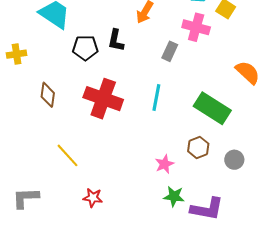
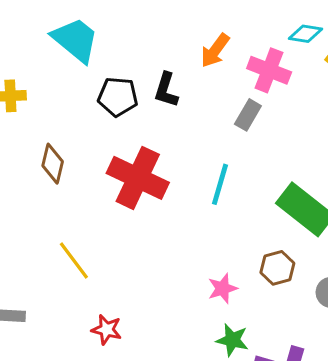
pink cross: (196, 27) -> (269, 70), moved

